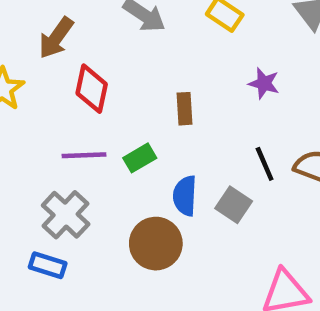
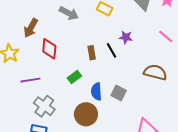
purple line: (84, 155) -> (30, 80), moved
black line: (265, 164) -> (112, 50), moved

